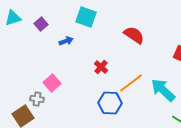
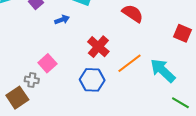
red cross: (101, 67) -> (98, 47), size x1.5
blue hexagon: (110, 103) -> (92, 80), moved

